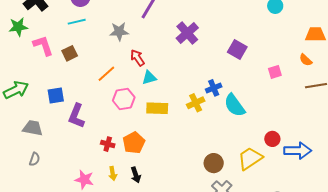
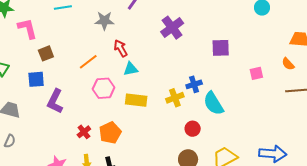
purple square: (237, 49) -> (221, 48), turned -36
brown square: (70, 53) -> (46, 53), moved
red circle: (272, 139) -> (193, 129), moved
red cross: (108, 144) -> (84, 132), turned 32

